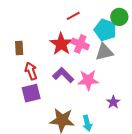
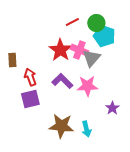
green circle: (119, 17) -> (96, 23), moved
brown rectangle: (19, 48) -> (12, 60), moved
gray triangle: (104, 52) -> (91, 58), moved, turned -36

